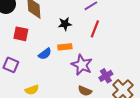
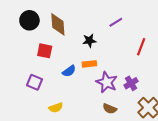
red line: (95, 29) -> (141, 47), moved
purple cross: (106, 76) -> (131, 83), moved

